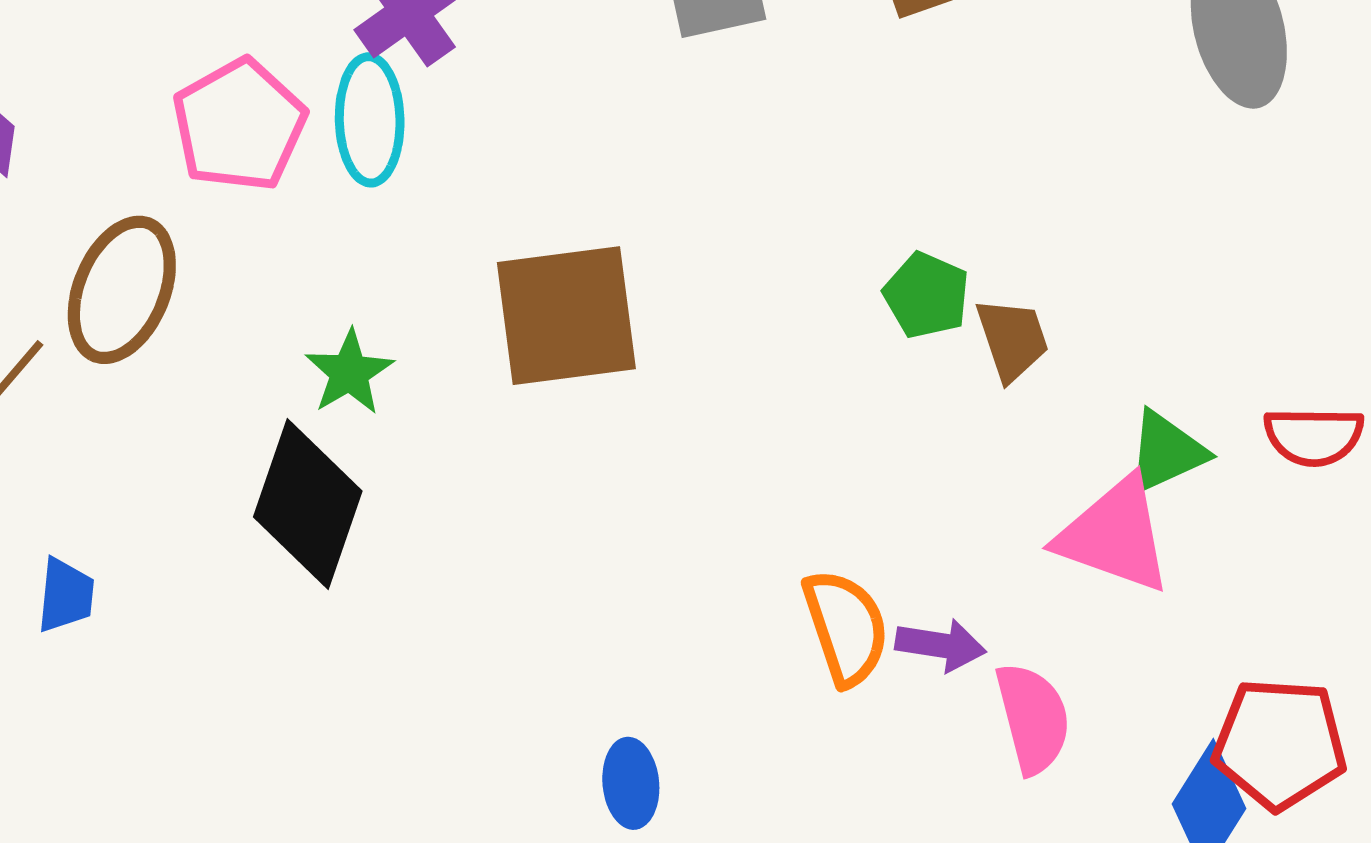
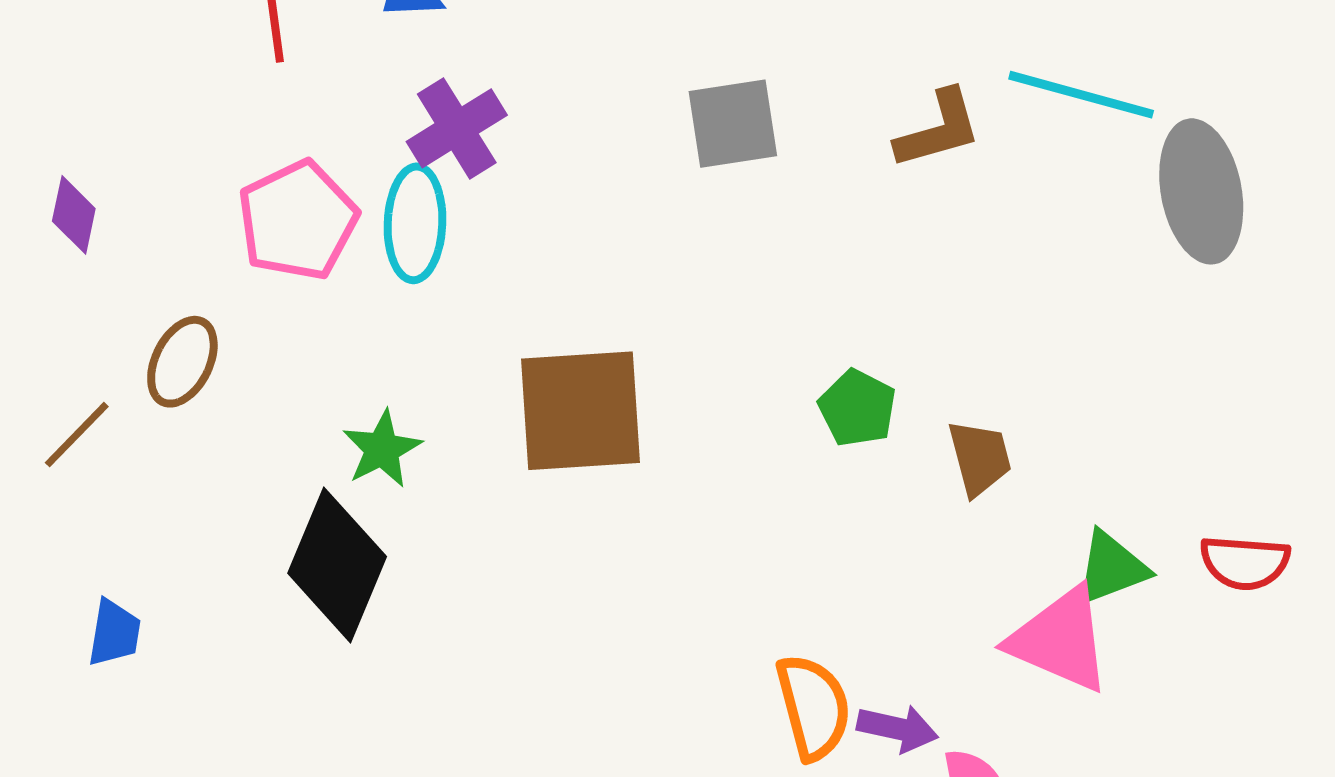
brown ellipse: (122, 290) -> (182, 362), size x0.7
green pentagon: (927, 295) -> (857, 408), moved

